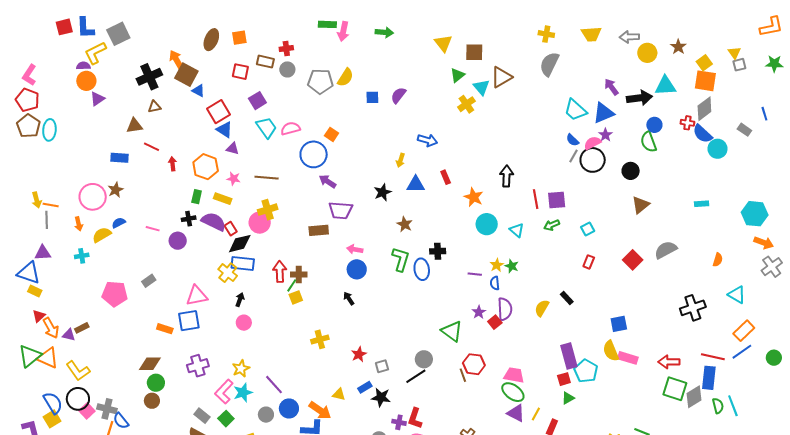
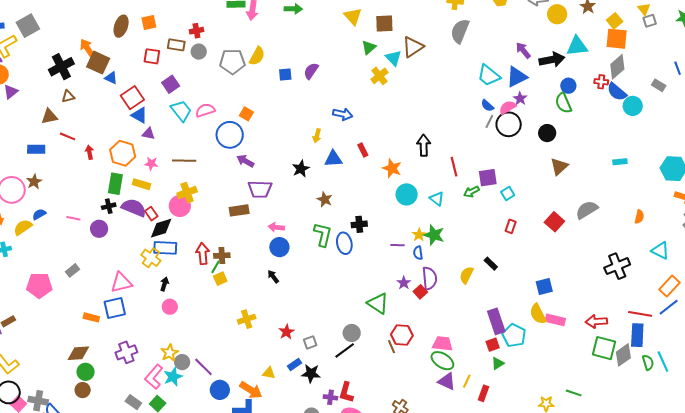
green rectangle: (197, 197) -> (115, 184), size x1.5
purple square: (557, 200) -> (488, 178), moved
green star: (512, 266) -> (434, 235), size x1.5
gray circle: (266, 415) -> (182, 362), moved

